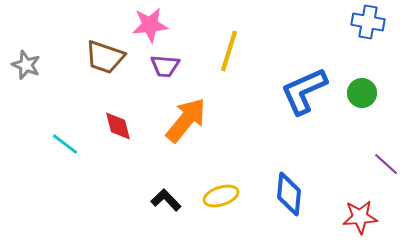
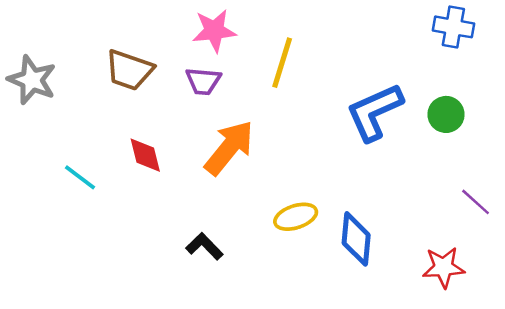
pink star: (150, 25) -> (214, 31), moved
gray star: (26, 65) -> (32, 80), size x1.4
yellow ellipse: (221, 196) -> (296, 217), moved

